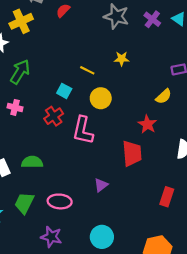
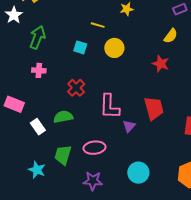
red cross: (54, 116) -> (76, 88), moved
pink L-shape: (83, 130) -> (110, 106), moved
red trapezoid: (132, 153) -> (154, 108), moved

